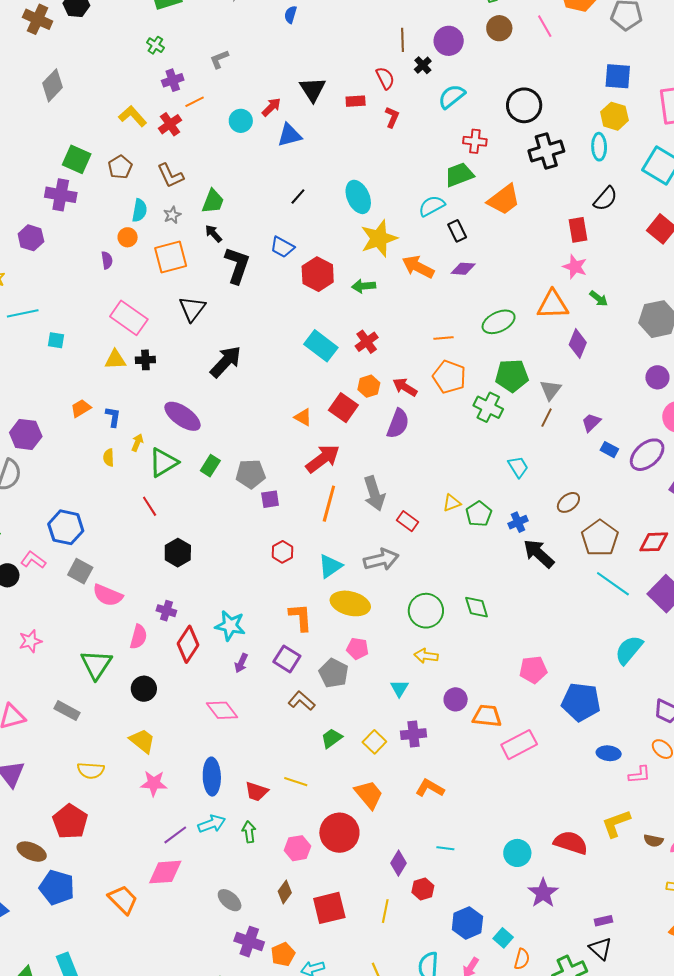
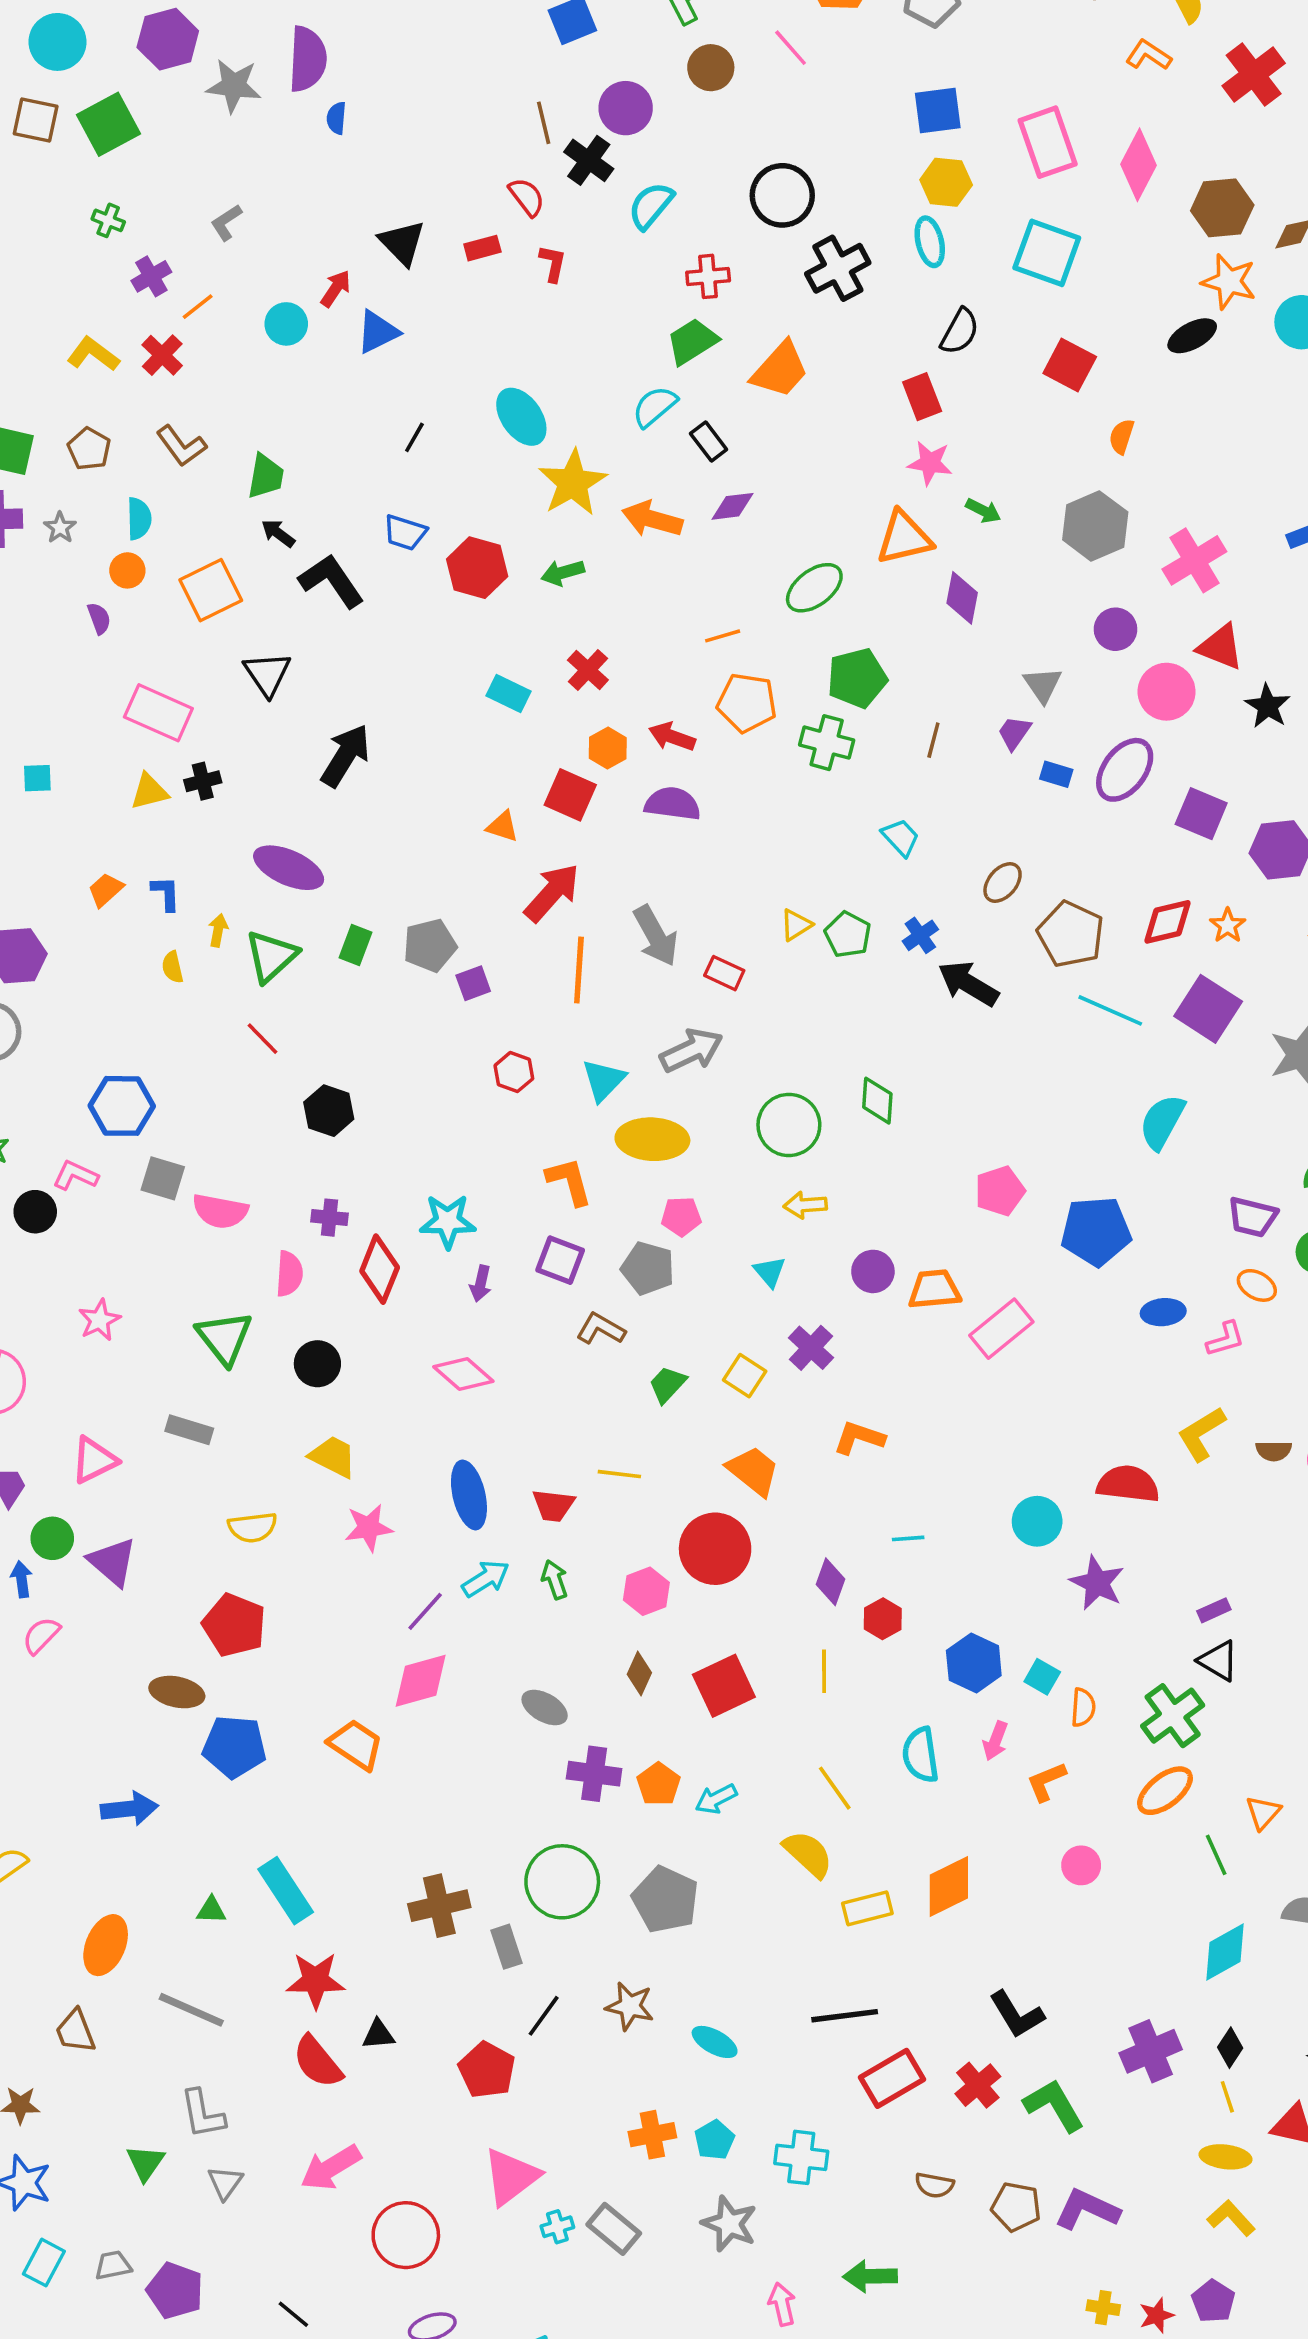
black cross: (423, 65) -> (589, 160), size x1.5
gray star: (172, 215) -> (60, 528), moved
black L-shape: (237, 265) -> (331, 581), turned -42
cyan rectangle: (321, 346) -> (508, 694), size x0.7
gray triangle: (551, 390) -> (1043, 685), moved
purple semicircle: (398, 424) -> (673, 804), turned -92
green diamond: (477, 607) -> (877, 1101), turned 32
purple cross: (414, 734) -> (811, 1348), turned -30

